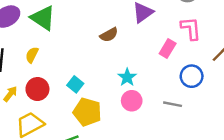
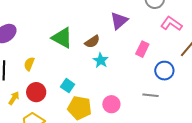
green triangle: (43, 18) -> (62, 38), moved
pink L-shape: (191, 28) -> (171, 24), moved, turned -45
cyan star: (127, 77) -> (101, 60), moved
pink circle: (132, 101) -> (111, 104), moved

